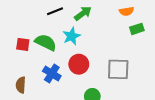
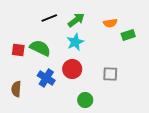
orange semicircle: (127, 11) -> (110, 23), moved
cyan star: (72, 36) -> (75, 42), moved
gray square: (118, 69) -> (110, 74), size x0.7

